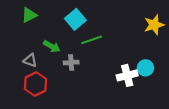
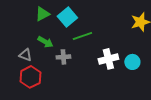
green triangle: (29, 15) -> (42, 14), moved
white cross: (127, 75) -> (108, 59), moved

